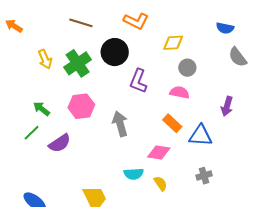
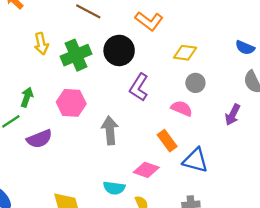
purple arrow: (227, 106) -> (233, 115), moved
green arrow: (41, 109) -> (27, 97), turned 60

